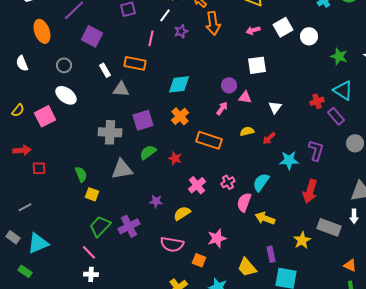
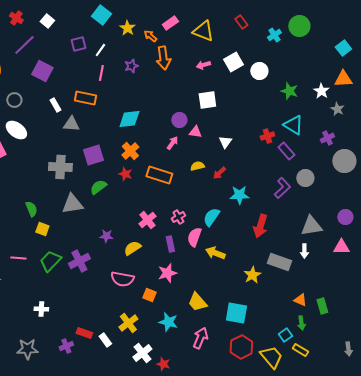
white line: (165, 15) -> (100, 50), moved
purple L-shape: (316, 150) -> (282, 188), moved, turned 30
red star: (175, 158) -> (125, 174), moved
pink line: (89, 252) -> (18, 258), moved, turned -42
purple rectangle: (271, 254) -> (170, 244), moved

